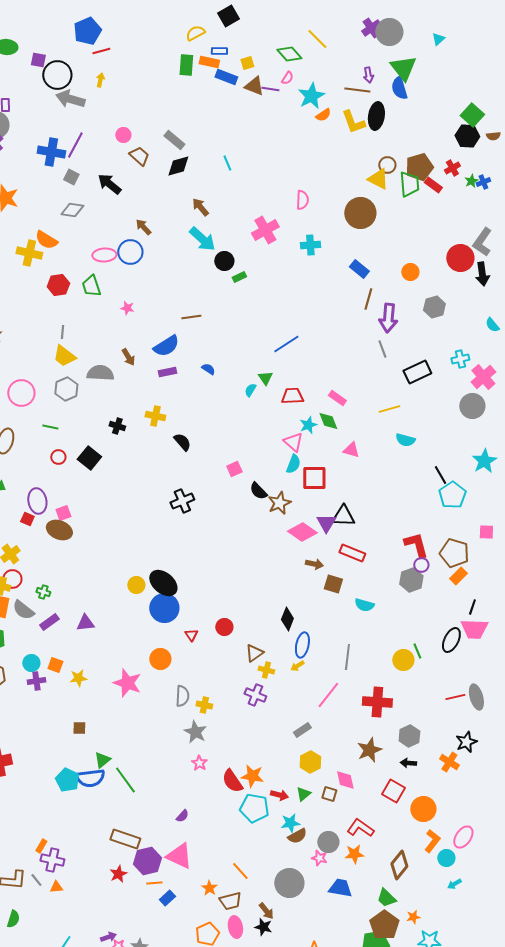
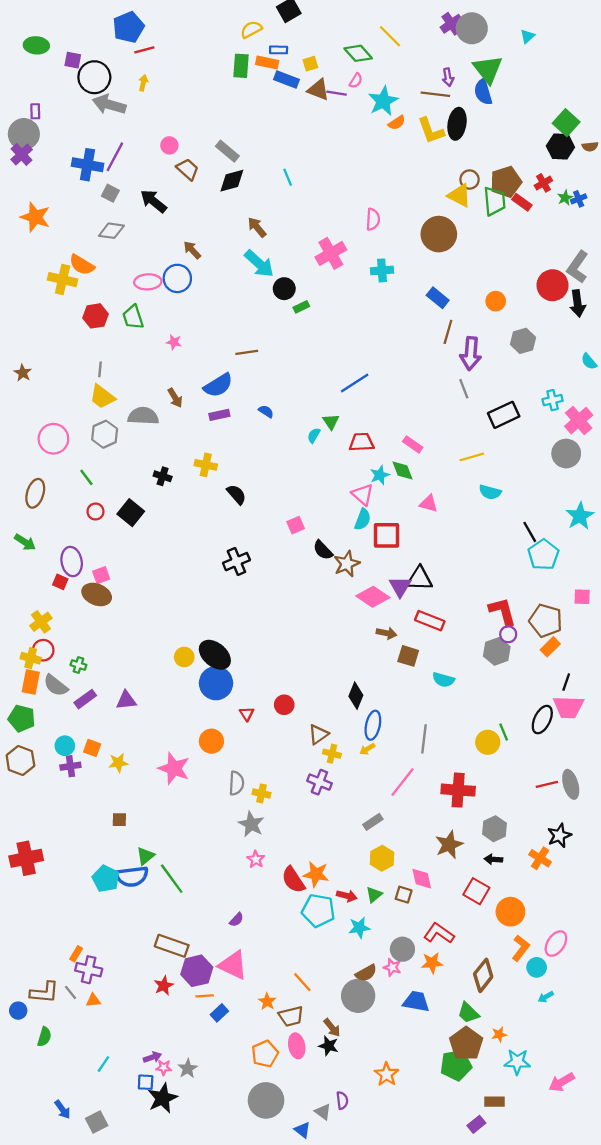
green line: (50, 427) -> (86, 477), turned 42
brown semicircle: (297, 836) -> (366, 973), moved

